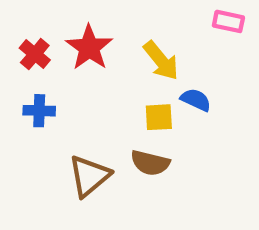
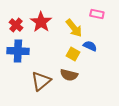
pink rectangle: (228, 21) -> (97, 14), moved
blue cross: (39, 111) -> (18, 51), size x1.5
yellow square: (159, 117) -> (73, 54), turned 32

